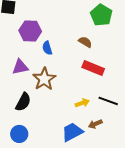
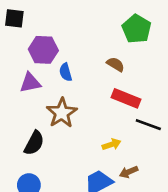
purple triangle: (20, 67) -> (30, 83), moved
black line: (108, 101) -> (148, 125), moved

